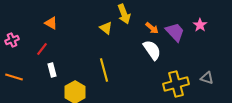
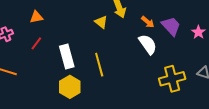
orange triangle: (51, 23) -> (36, 17), moved, turned -40
pink star: (200, 25) -> (198, 32), moved
white rectangle: (52, 70) -> (67, 56), moved, size x1.6

